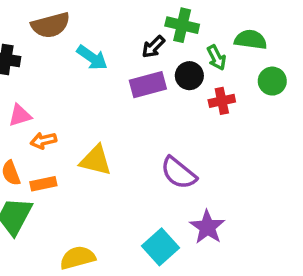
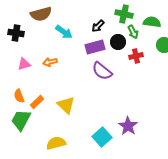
green cross: (182, 25) -> (124, 14), moved
orange arrow: (43, 141) -> (50, 62), moved
yellow triangle: (96, 160) -> (66, 105), moved, turned 30
purple semicircle: (179, 173) -> (102, 71), moved
orange rectangle: (43, 184) -> (37, 102), turned -32

